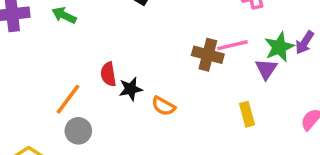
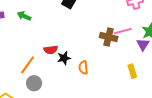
red semicircle: (108, 74) -> (51, 50), turned -88
orange semicircle: (163, 106) -> (83, 68), turned 56

